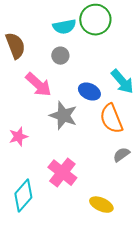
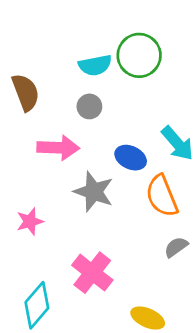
pink arrow: (38, 85) -> (58, 148), turned -40

